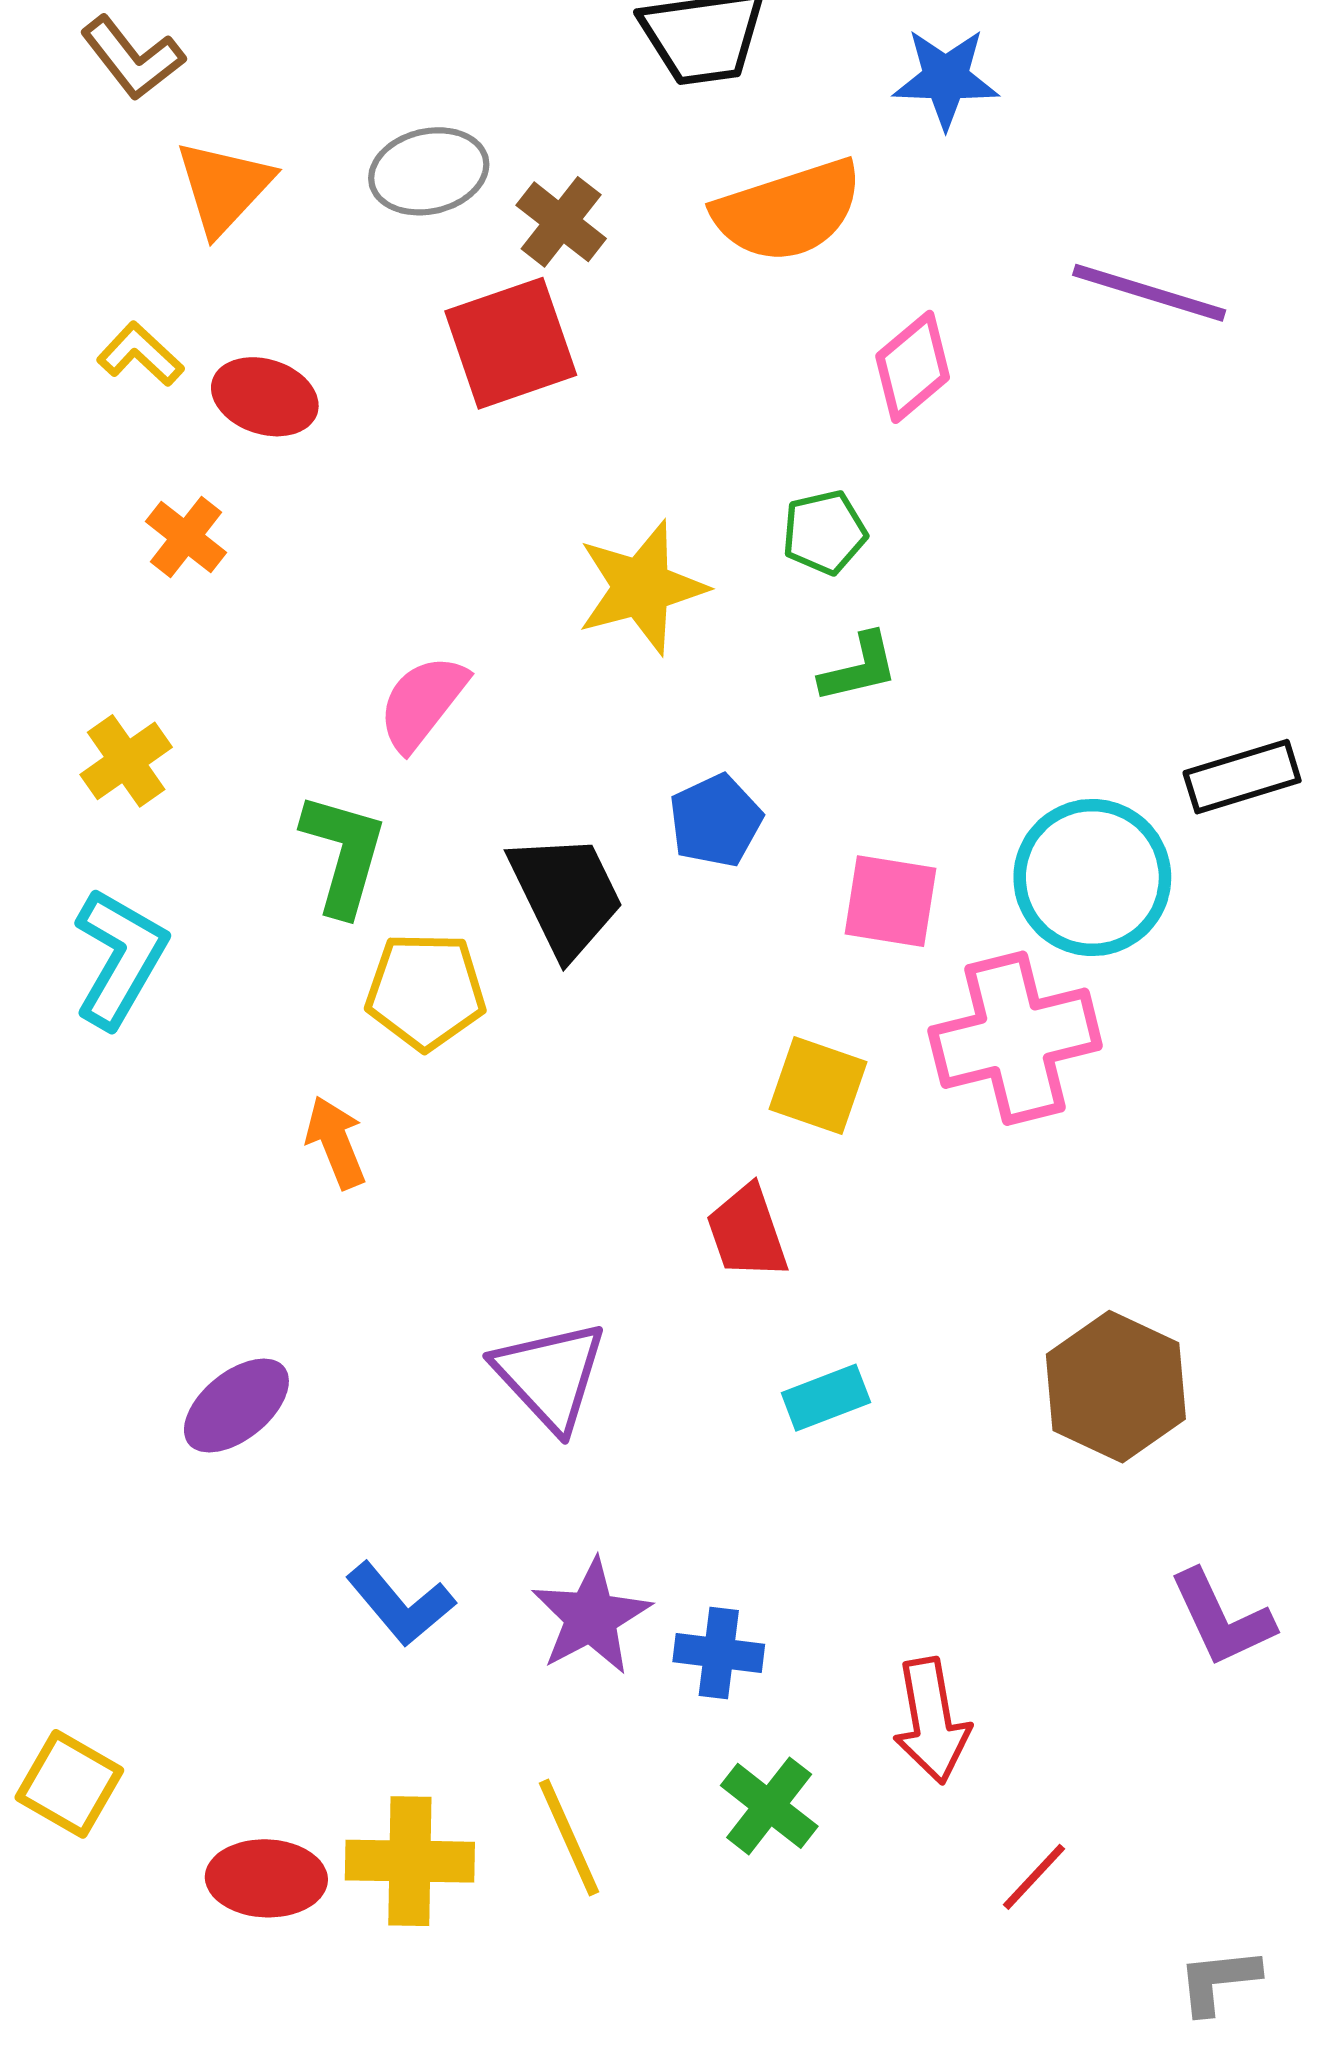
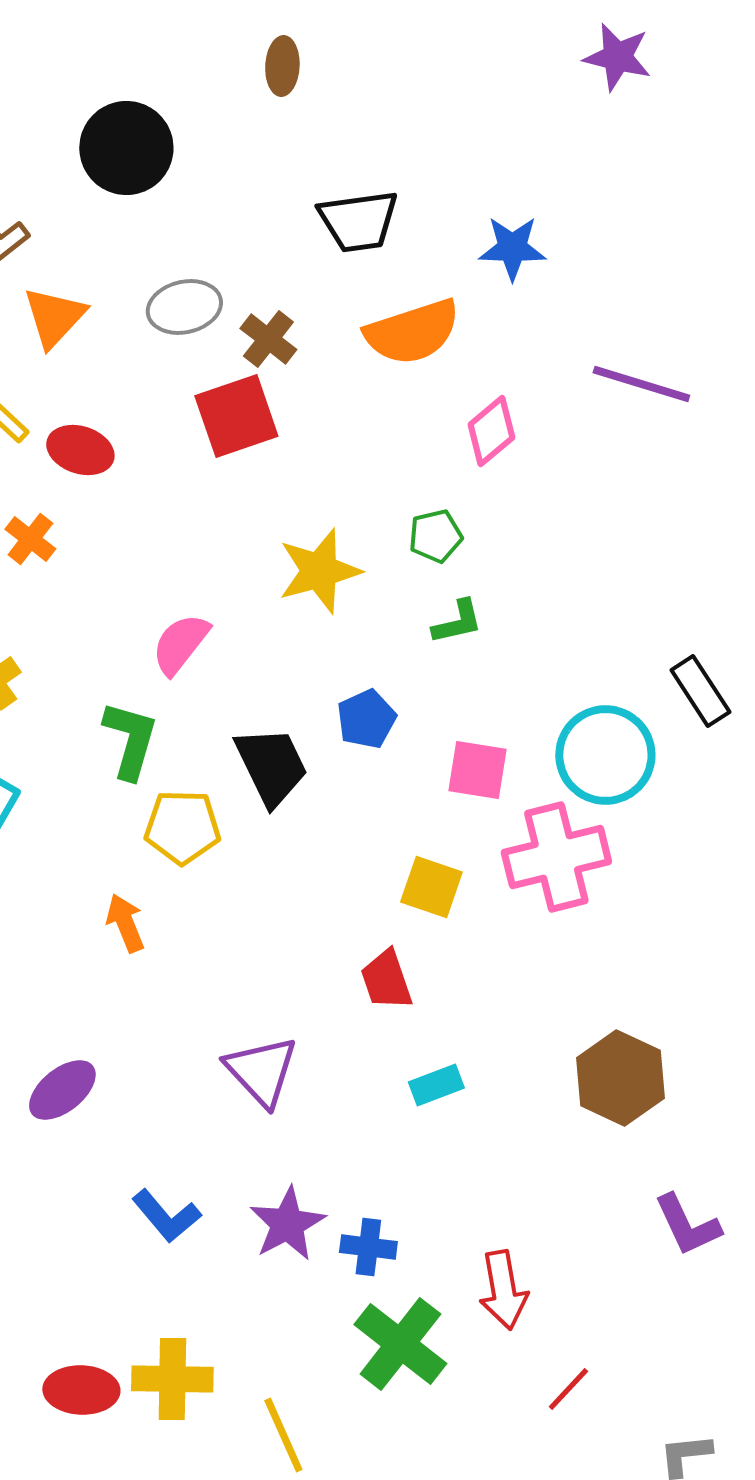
black rectangle: (1242, 777) -> (700, 691), turned 74
green cross: (769, 1806) -> (400, 1344), size x1.5
yellow line: (569, 1837) -> (283, 1435), moved

